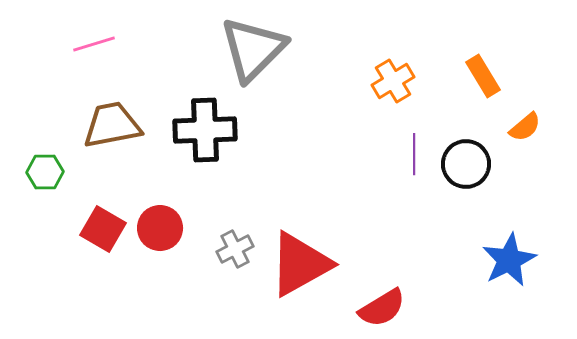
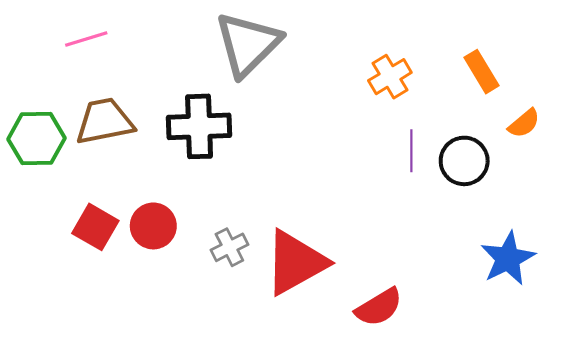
green hexagon: (45, 172) -> (36, 139), moved, size x1.5

